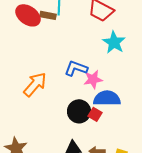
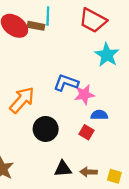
blue semicircle: (107, 98) -> (99, 115), size x0.6
black circle: (79, 111) -> (46, 129), moved

